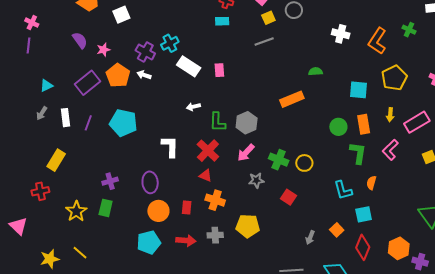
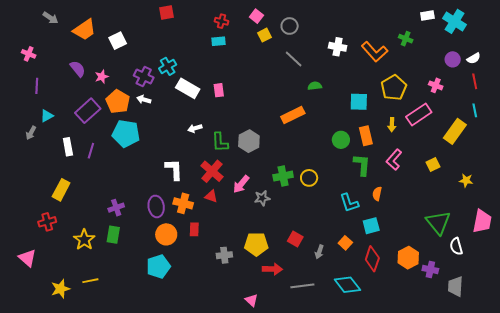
orange L-shape: (377, 41) -> (375, 52), turned -72
gray line: (264, 42) -> (294, 59), moved, turned 66
purple line: (29, 45) -> (37, 86), moved
gray arrow: (42, 113) -> (31, 133), moved
pink rectangle: (417, 122) -> (419, 115), moved
cyan pentagon: (123, 123) -> (126, 134), moved
pink arrow: (246, 153) -> (241, 184), moved
green cross: (279, 160) -> (283, 176), turned -30
red square: (288, 197) -> (295, 239), moved
orange cross: (215, 200) -> (183, 203), moved
red arrow: (186, 240) -> (272, 269), moved
yellow line: (80, 253) -> (90, 281), turned -49

